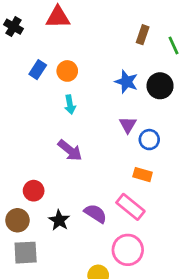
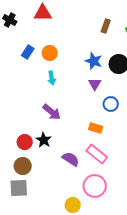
purple triangle: (128, 125) -> (95, 84), moved
orange rectangle: (143, 175) -> (96, 128), moved
brown circle: (17, 220) -> (23, 166), moved
black star: (59, 220) -> (44, 140), moved

